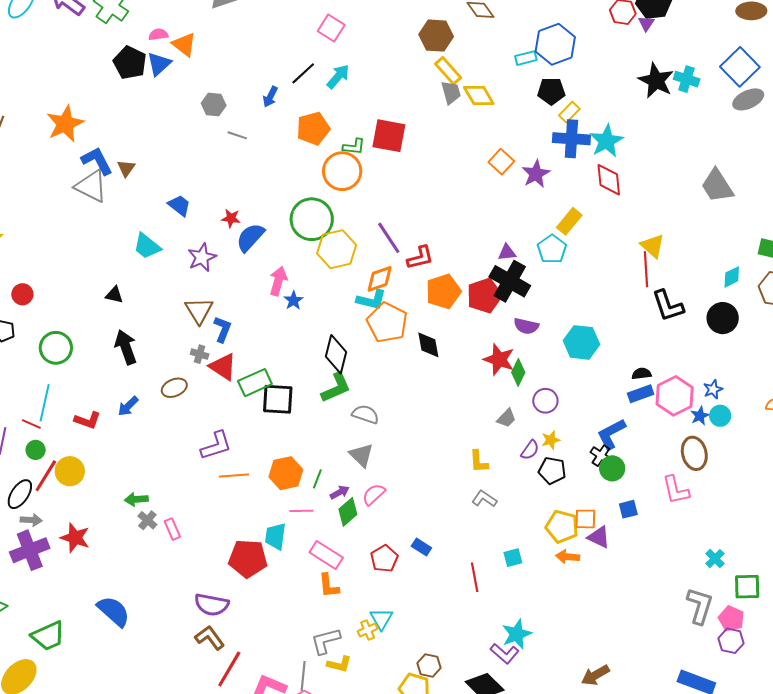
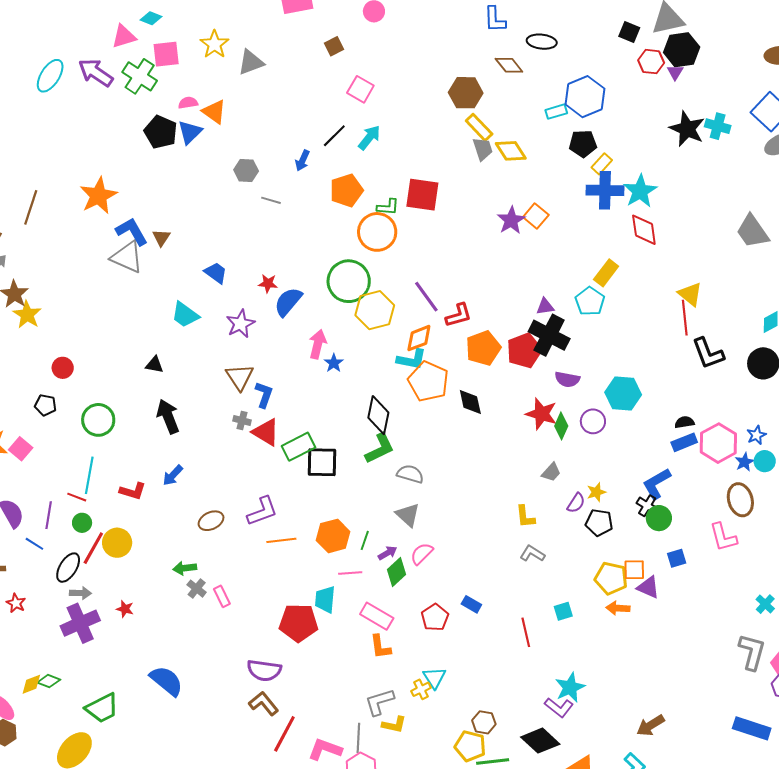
purple star: (536, 174) -> (511, 220), moved
brown ellipse: (174, 388) -> (211, 521), moved
purple circle: (545, 401) -> (593, 421), moved
red star: (75, 538) -> (125, 609), size x0.6

